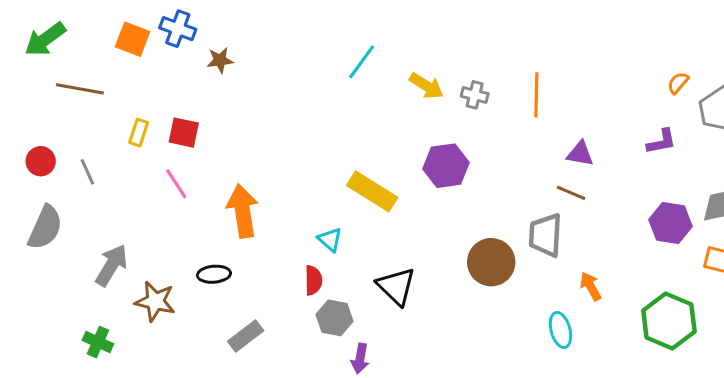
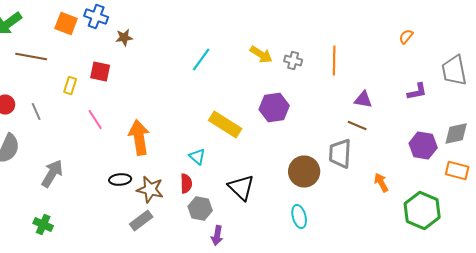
cyan line: (362, 62) -> (201, 60), moved
orange semicircle: (678, 83) -> (406, 36), moved
red square: (184, 133) -> (100, 72), moved
orange arrow: (591, 286) -> (381, 182), moved
brown star: (155, 301) -> (150, 190), moved
cyan ellipse: (560, 330) -> (299, 216), moved

